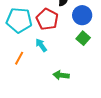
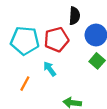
red pentagon: (47, 19) -> (56, 39), turned 30

